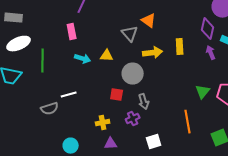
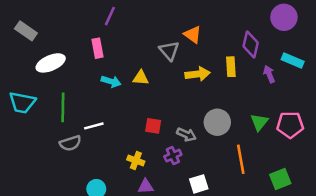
gray rectangle: (14, 18) -> (26, 31), turned 30
purple diamond: (208, 29) -> (251, 44), moved
white ellipse: (19, 44) -> (51, 63), moved
green line: (43, 61) -> (63, 107), moved
gray circle: (133, 74) -> (217, 122), moved
gray arrow: (144, 102) -> (186, 135), turned -49
yellow cross: (103, 123) -> (136, 160), turned 32

